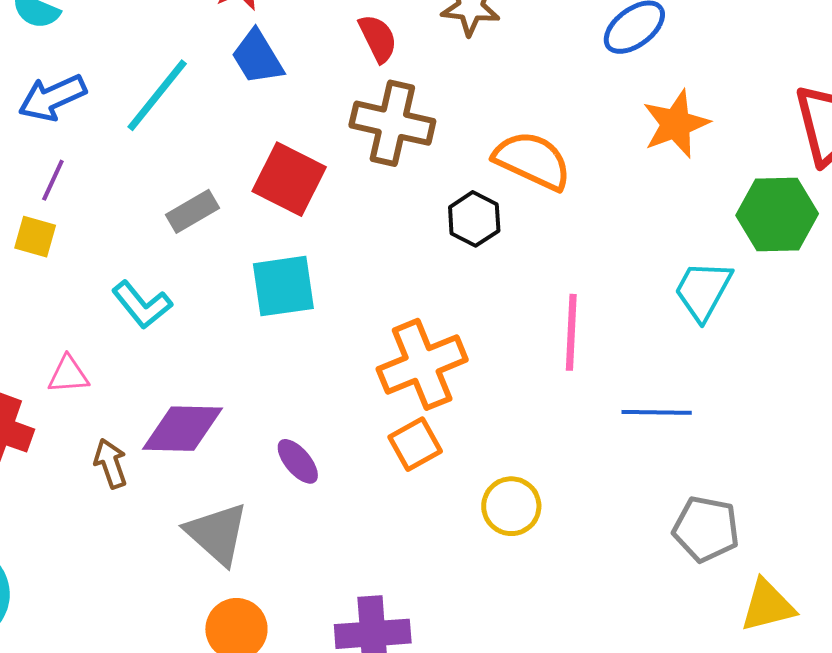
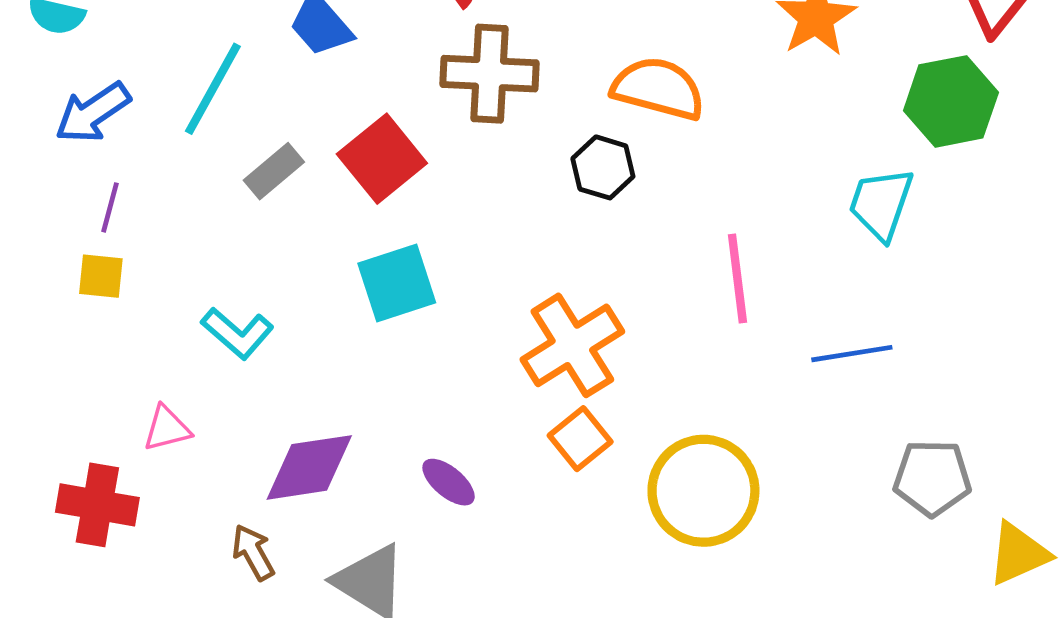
red square: (289, 179) -> (382, 159), turned 34
gray rectangle: (192, 211) -> (274, 171), moved
brown arrow: (111, 463) -> (253, 552), moved
yellow circle: (511, 506) -> (703, 491), size x1.6

